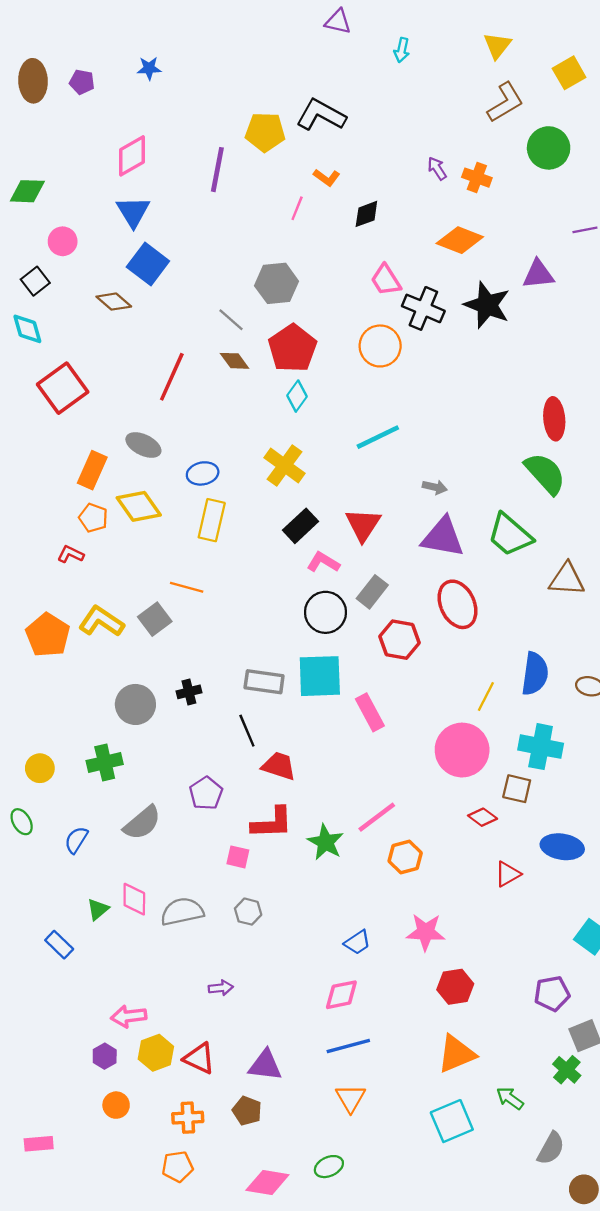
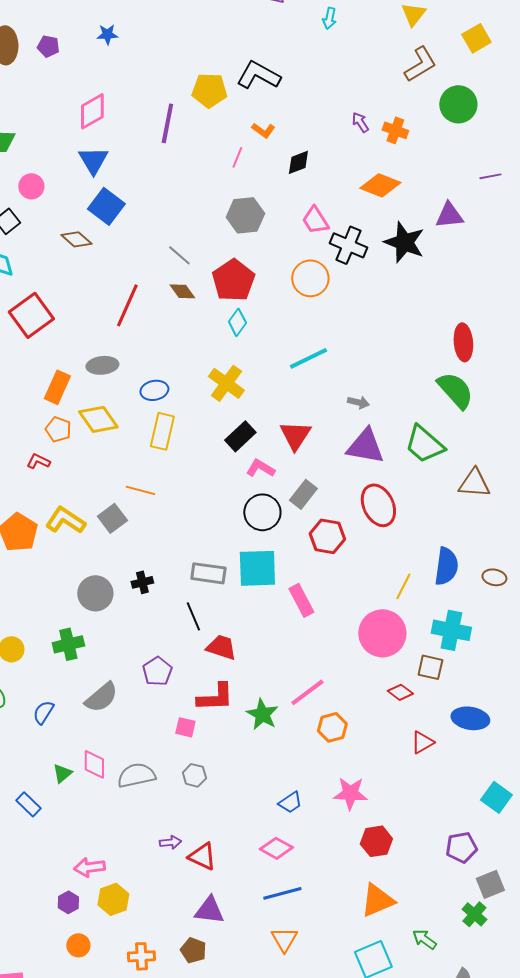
gray hexagon: (277, 283) -> (245, 215), moved
gray ellipse: (143, 445) -> (102, 365), turned -32
pink diamond: (341, 995) -> (276, 848), turned 40
red triangle: (199, 1058) -> (202, 856), moved

